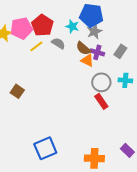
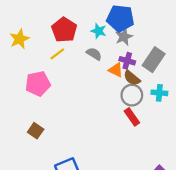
pink pentagon: (21, 28) -> (38, 84), moved
gray semicircle: (58, 43) -> (94, 54), moved
brown semicircle: (83, 48) -> (132, 78), moved
gray rectangle: (120, 51) -> (154, 60), size x1.5
brown square: (17, 91) -> (36, 131), moved

